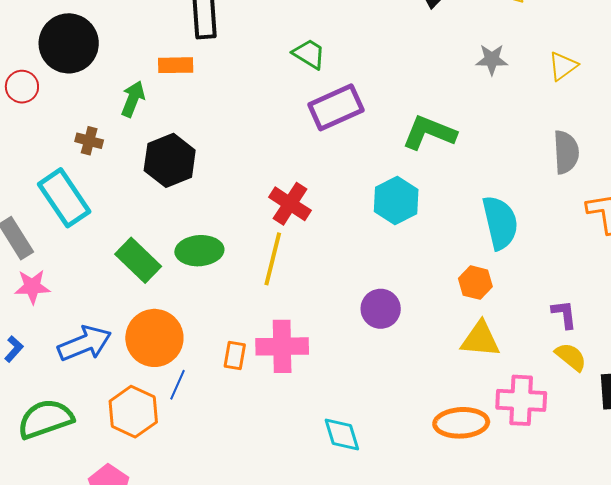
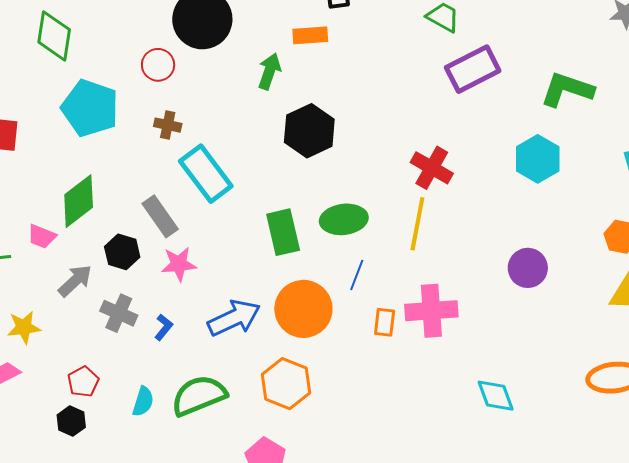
brown cross: (89, 141) -> (168, 125), moved
green rectangle: (138, 260) -> (283, 232), turned 36
blue line: (178, 385) -> (357, 275), moved

